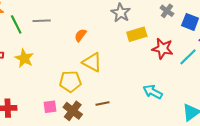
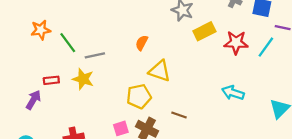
gray line: (42, 21) -> (95, 55), moved
brown line: (102, 103) -> (179, 115), turned 40

